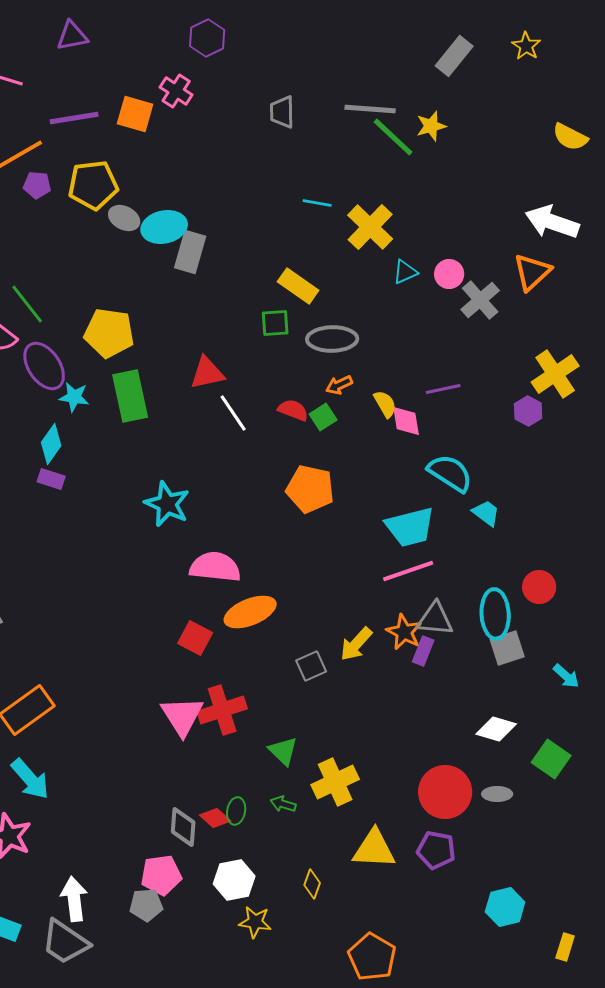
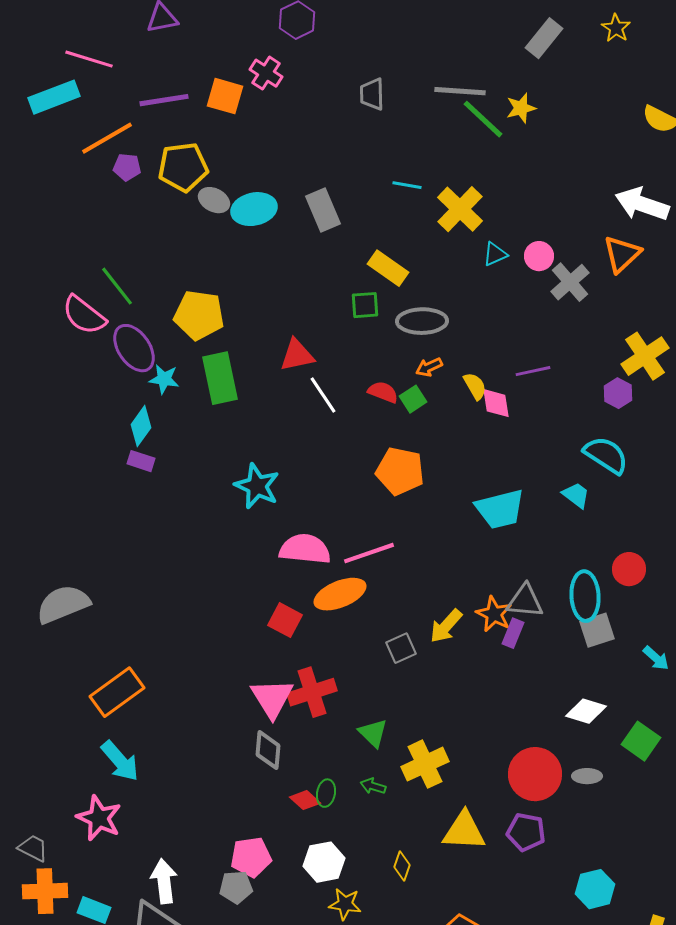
gray rectangle: (190, 252) -> (323, 210), moved, turned -39
cyan semicircle: (450, 473) -> (606, 455), moved
pink line: (408, 571) -> (369, 553), moved
gray diamond: (183, 827) -> (268, 750), moved

